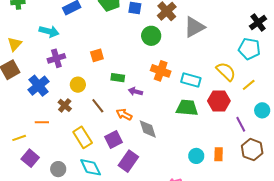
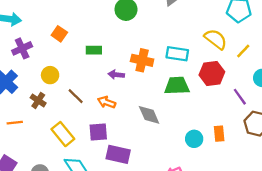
orange square: (97, 55) -> (59, 34), moved, turned -32
orange cross: (161, 71) -> (142, 60), moved
green rectangle: (118, 78) -> (94, 50), moved
gray diamond: (148, 129) -> (149, 115), moved
purple square: (113, 139) -> (98, 132), turned 30
purple rectangle: (128, 161) -> (118, 154), turned 75

